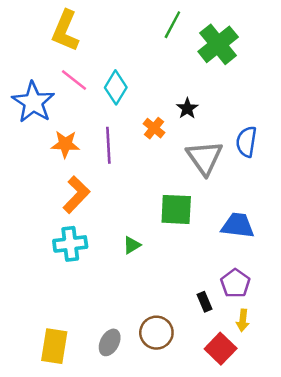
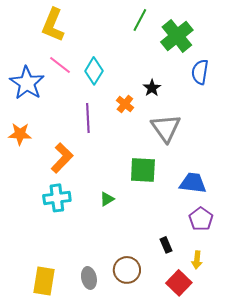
blue semicircle: (246, 142) -> (200, 72), moved
orange star: (65, 144) -> (20, 134), moved
purple pentagon: (235, 283) -> (201, 219), moved
gray ellipse: (110, 342) -> (89, 278), turned -40

